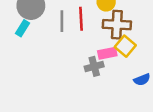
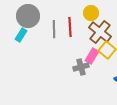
brown cross: (117, 25) -> (100, 32), turned 35
pink rectangle: (107, 53) -> (92, 56), turned -49

